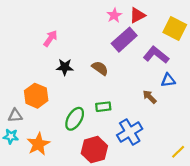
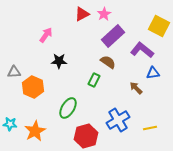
red triangle: (137, 15) -> (82, 14), moved
brown semicircle: (100, 68) -> (108, 62), moved
green rectangle: (103, 107) -> (94, 80), moved, turned -56
gray triangle: (15, 115) -> (14, 72), moved
yellow line: (178, 152) -> (150, 128), moved, turned 32

